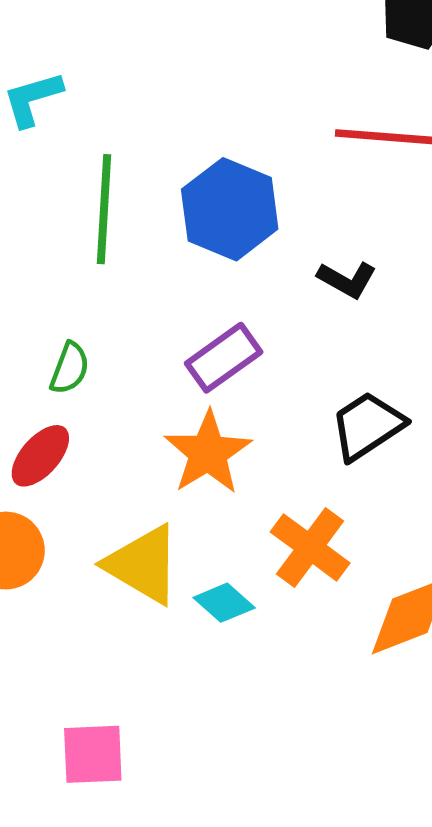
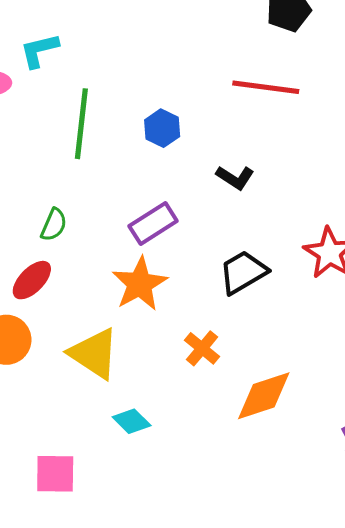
blue hexagon: (230, 209) -> (162, 128), size x0.6
orange cross: (310, 547) -> (202, 348), size x0.7
cyan diamond: (224, 603) -> (132, 421), moved

